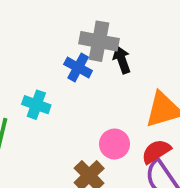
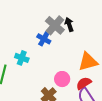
gray cross: (99, 41) -> (55, 25), turned 30
black arrow: (122, 60) -> (69, 24), moved

